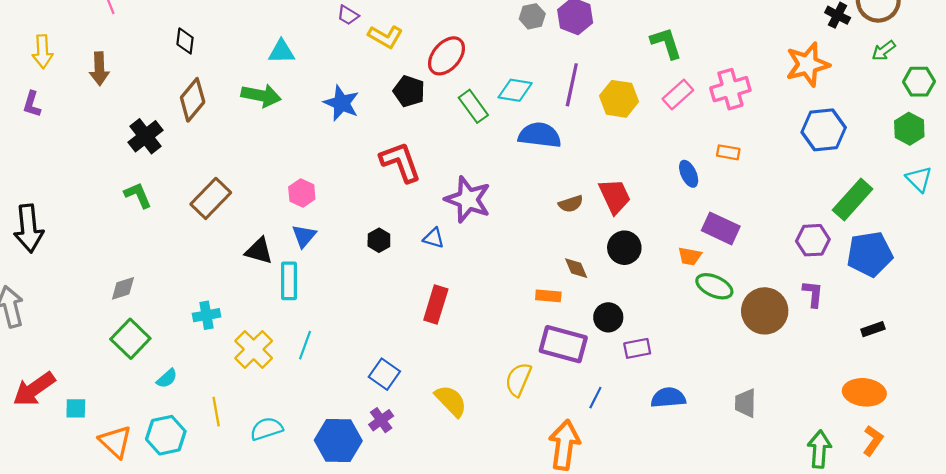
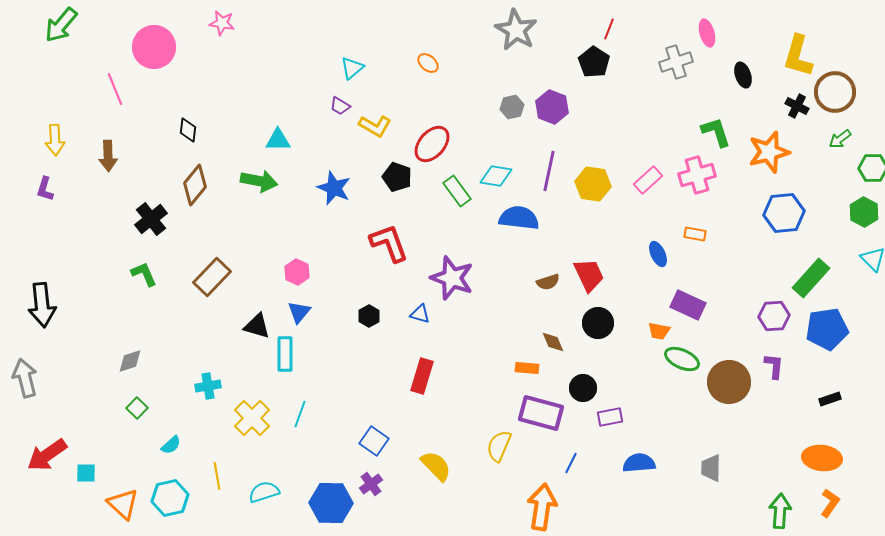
green L-shape: (666, 43) -> (716, 132), moved
green square: (130, 339) -> (137, 408), size x0.6

